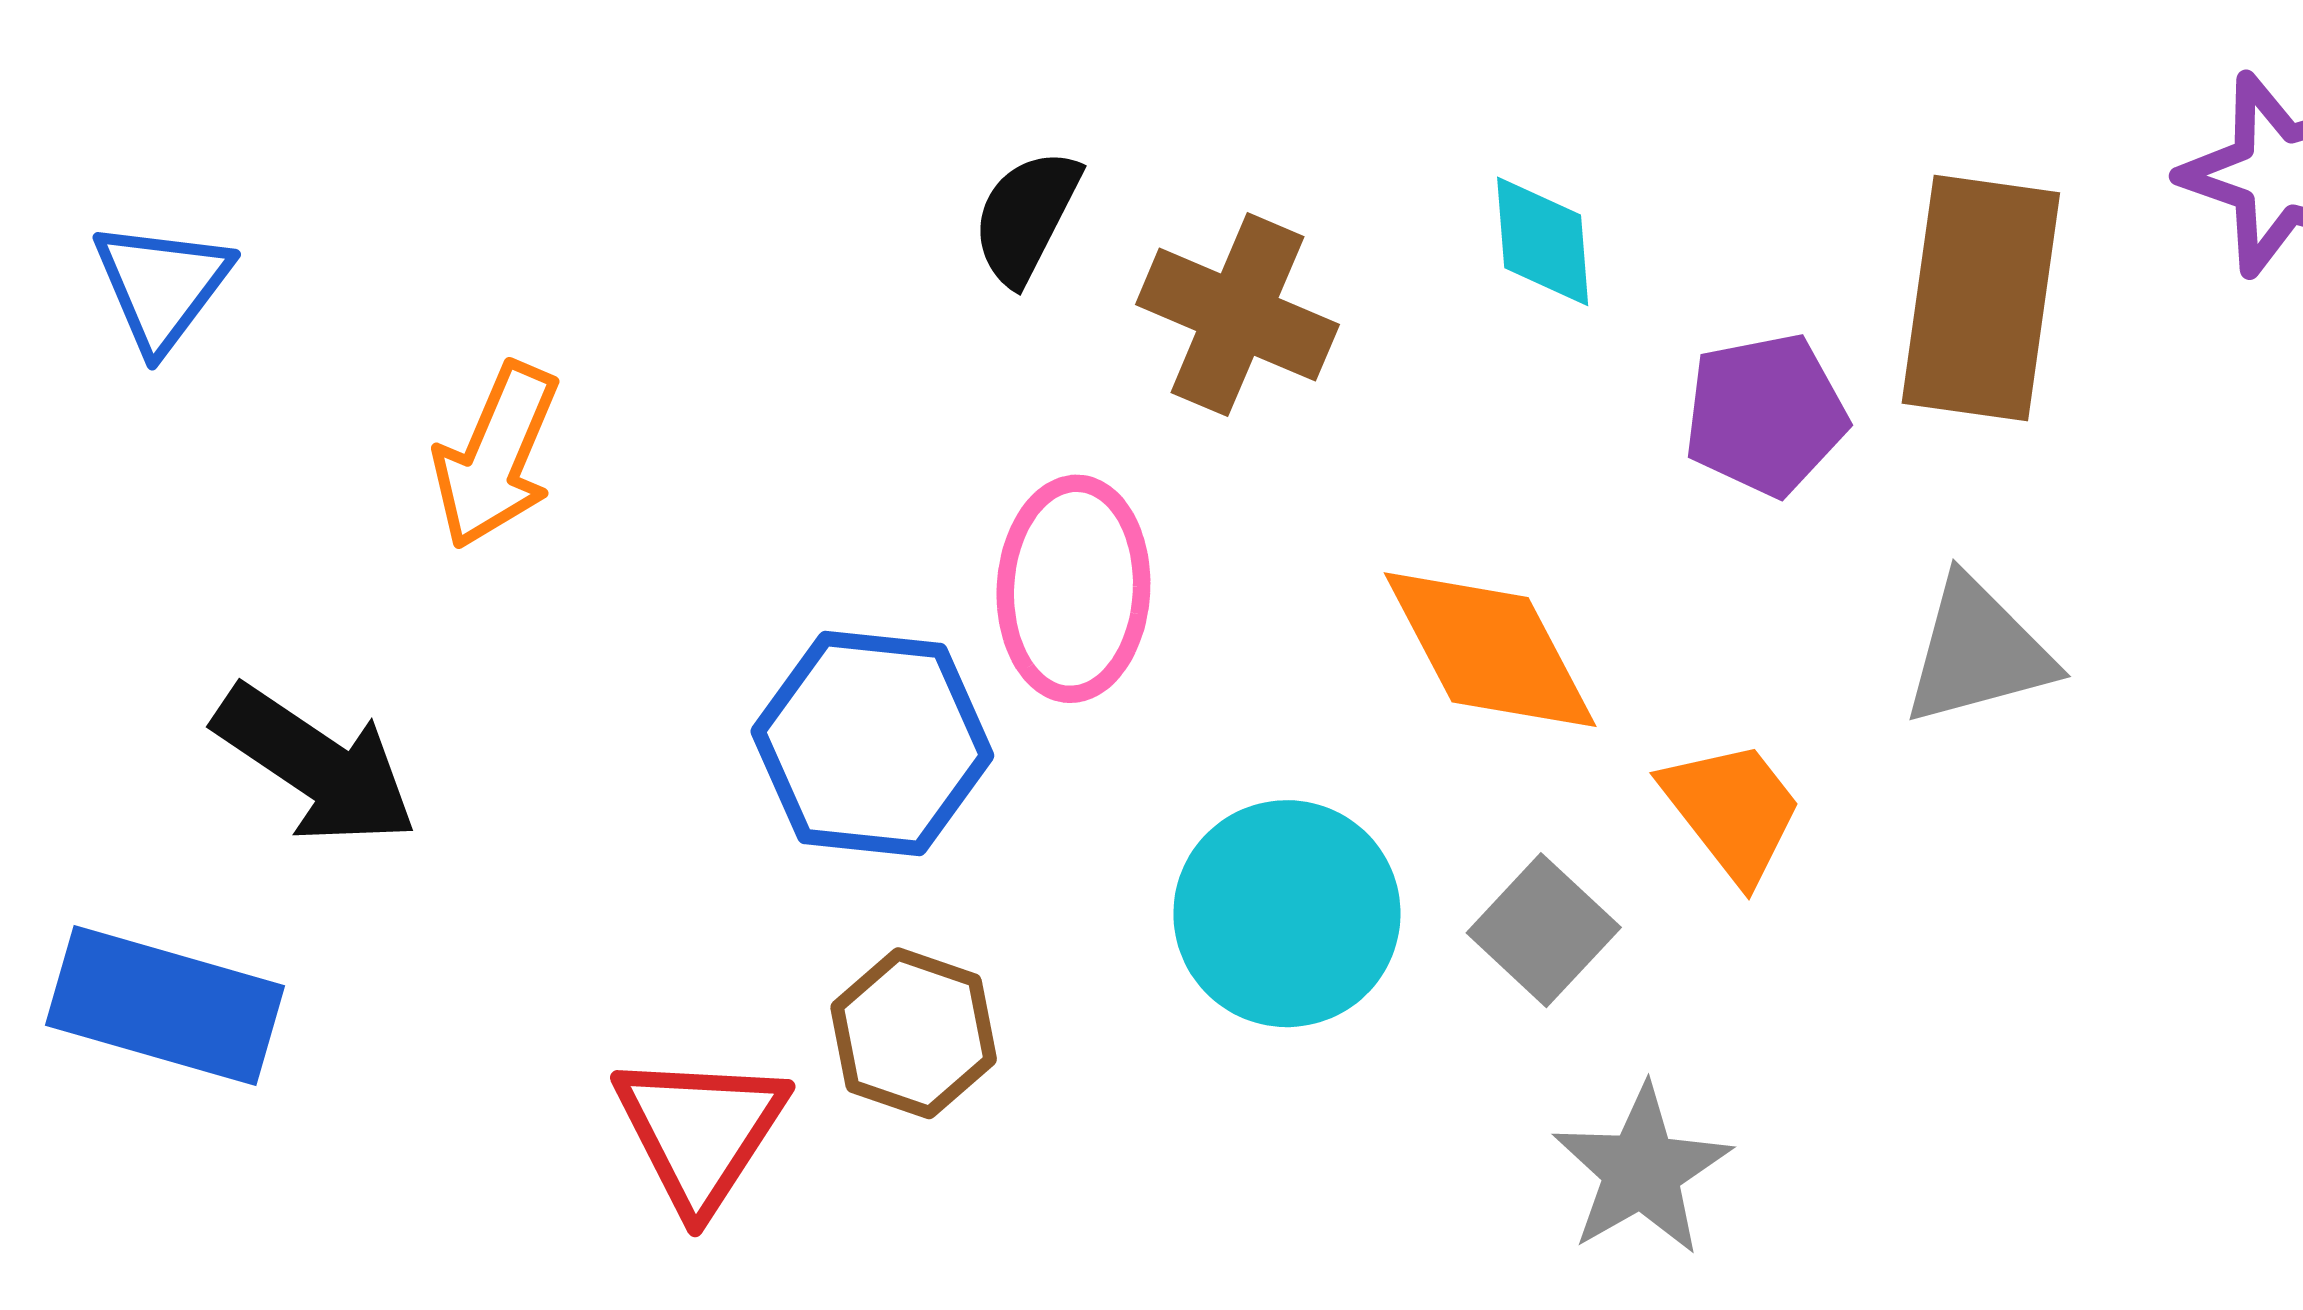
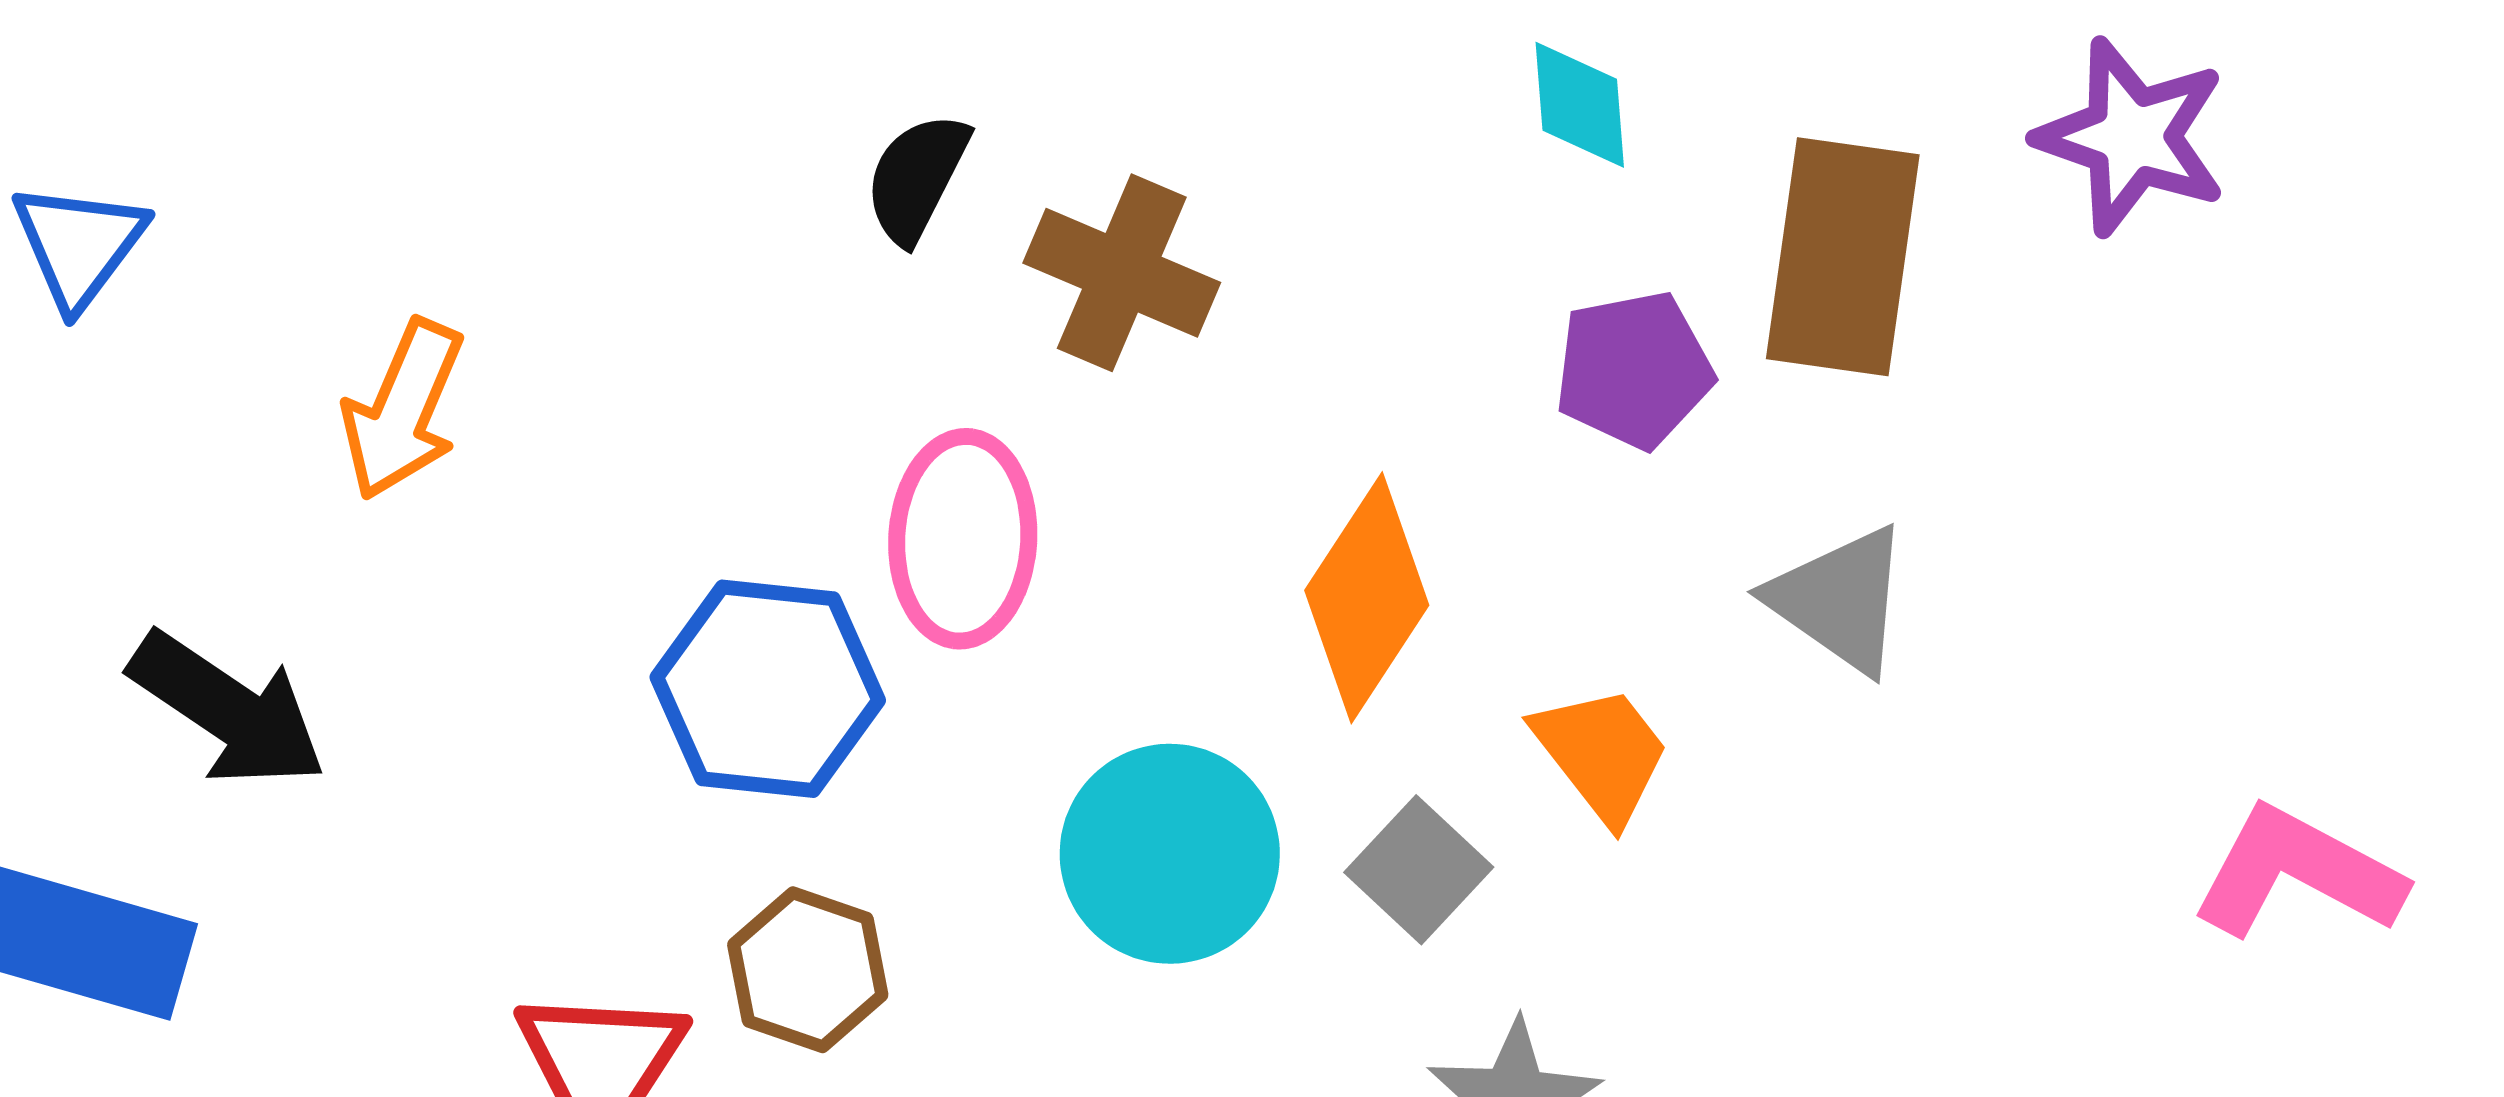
cyan diamond: (1543, 241) -> (1580, 105), moved
orange diamond: (1490, 650) -> (1367, 598), turned 61
gray triangle: (1978, 652) -> (1840, 600), turned 50

